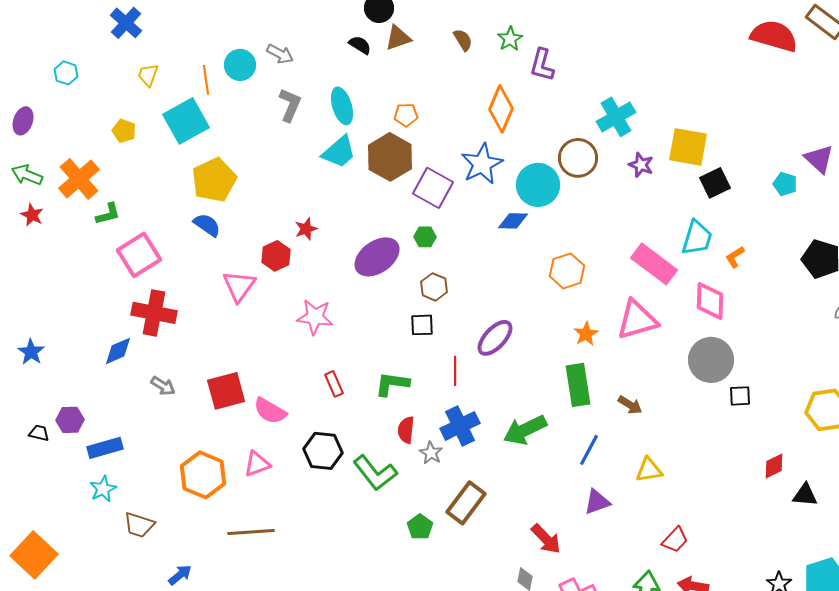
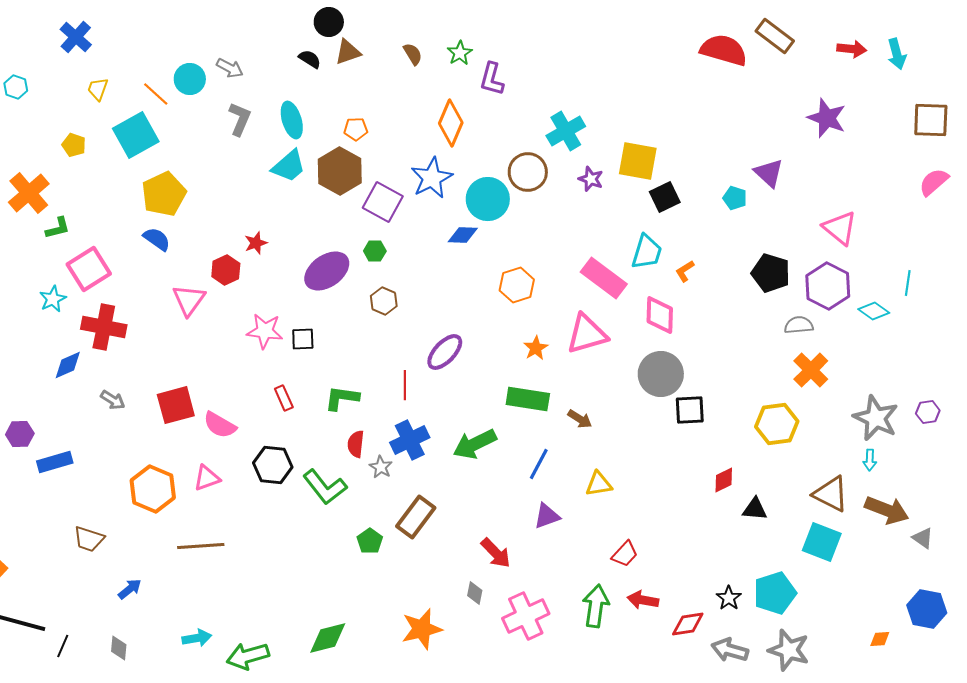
orange line: (206, 80) -> (156, 94), turned -40
black square: (422, 325) -> (303, 339), moved
green rectangle: (578, 385) -> (528, 399), turned -72
black square: (740, 396) -> (690, 410), size x1.4
cyan star: (103, 489) -> (53, 299), moved

